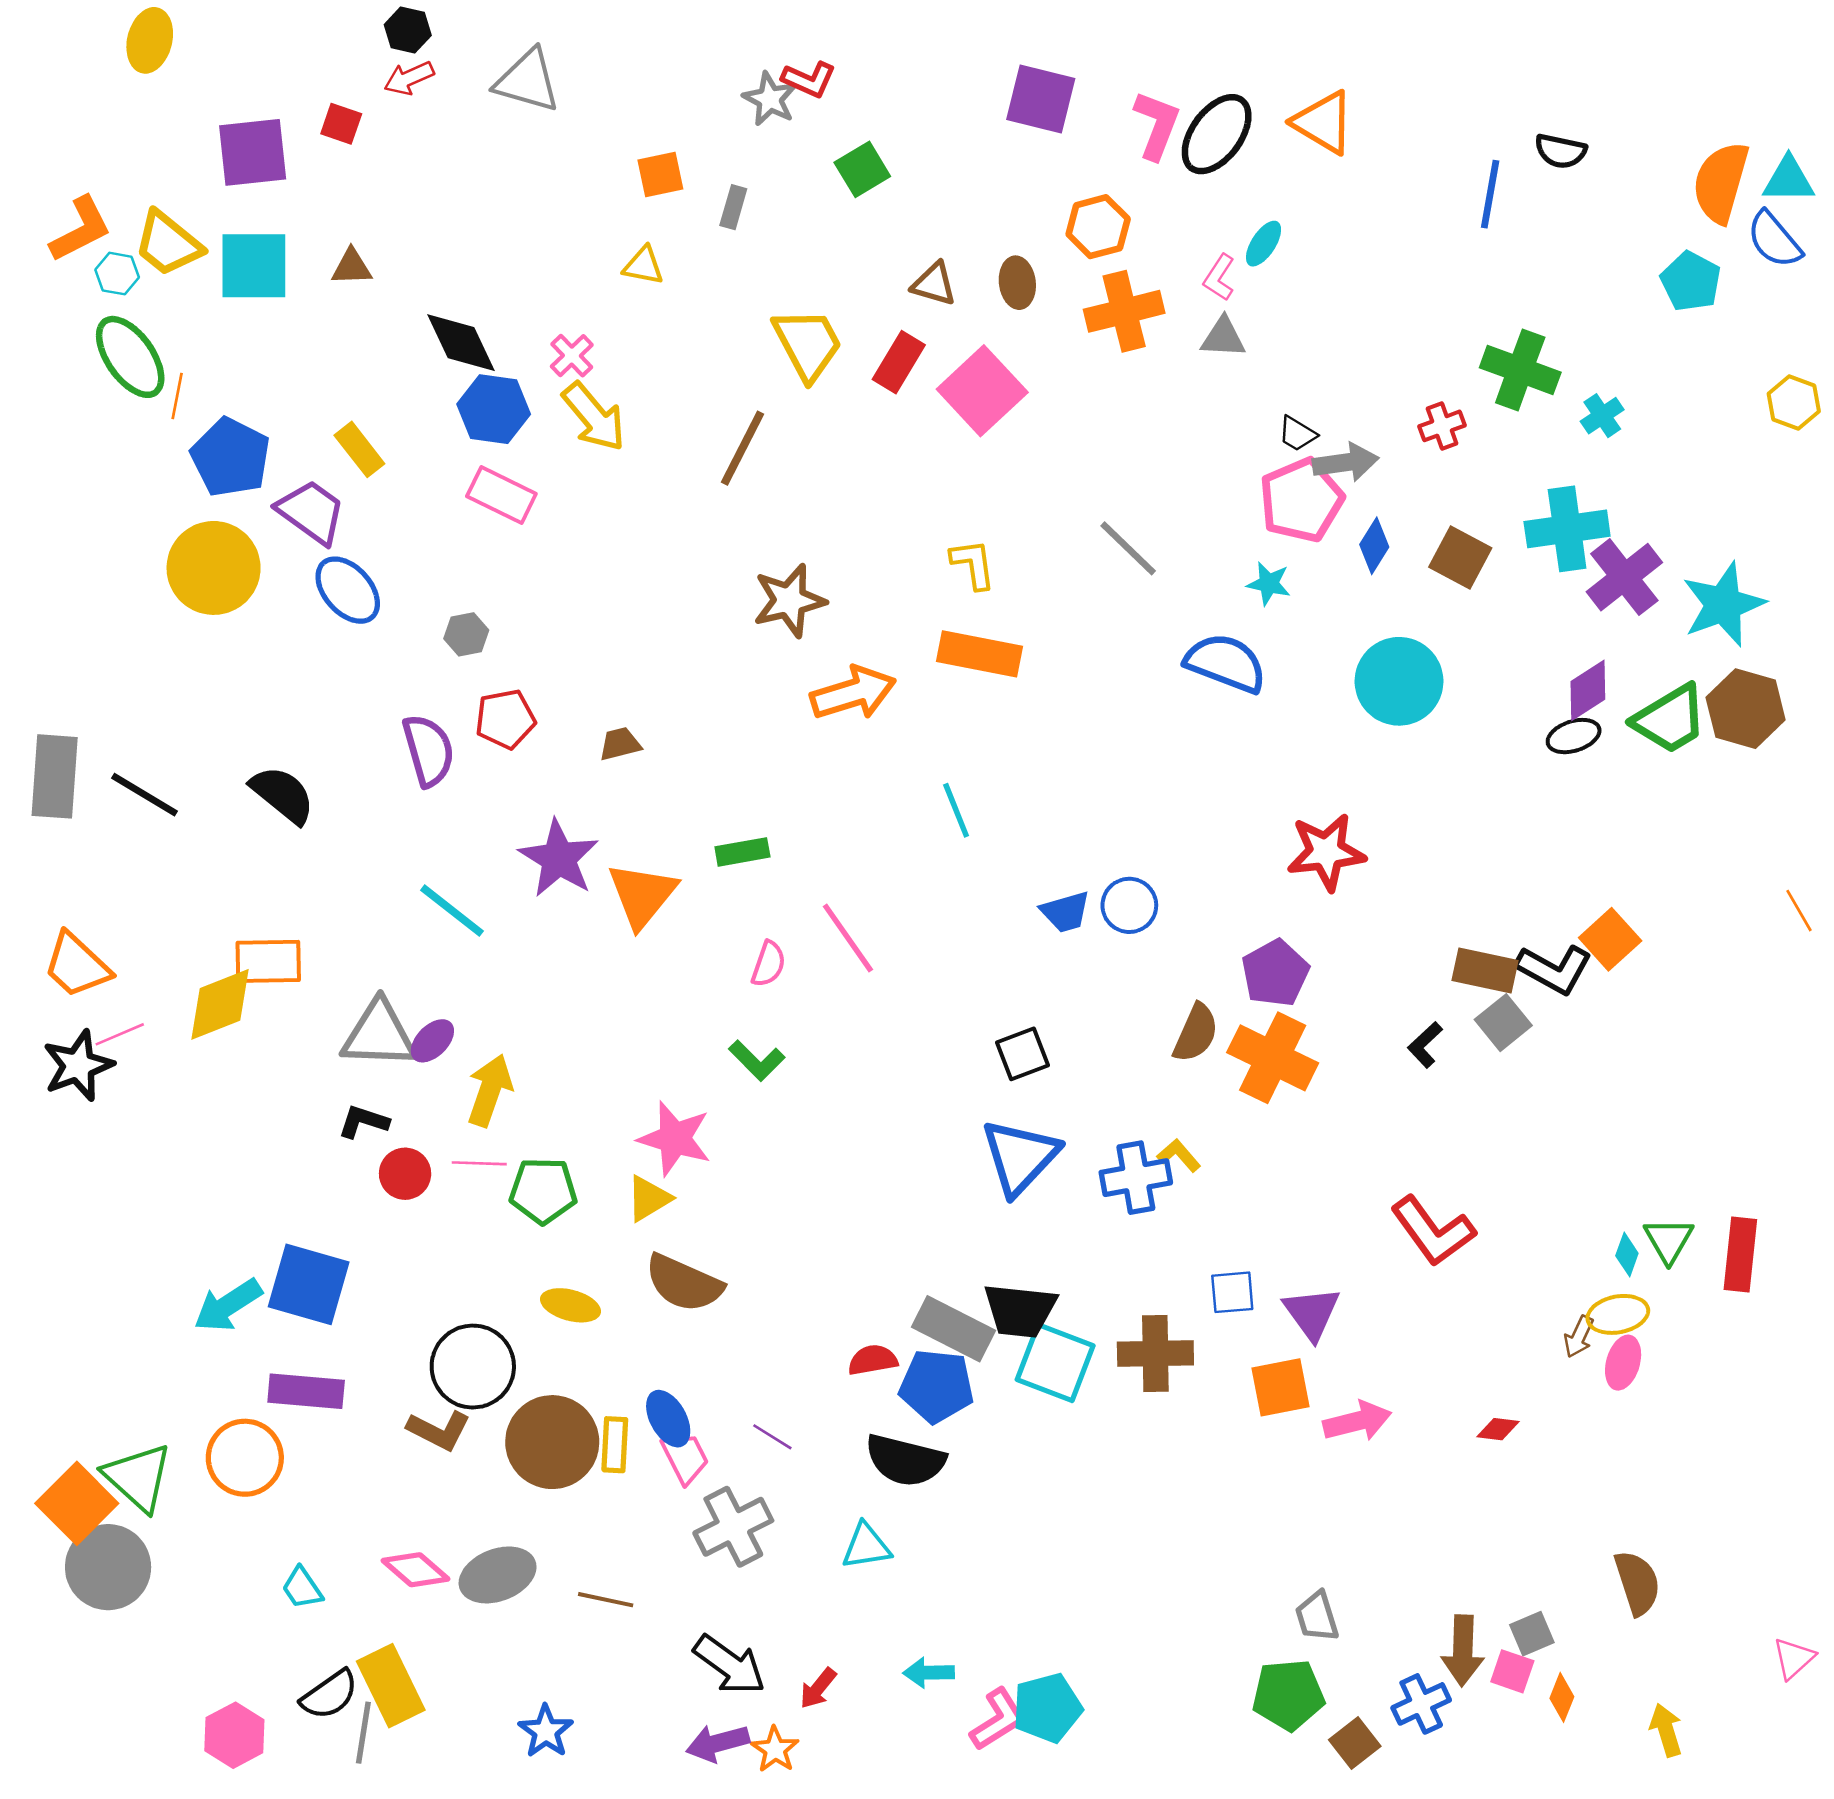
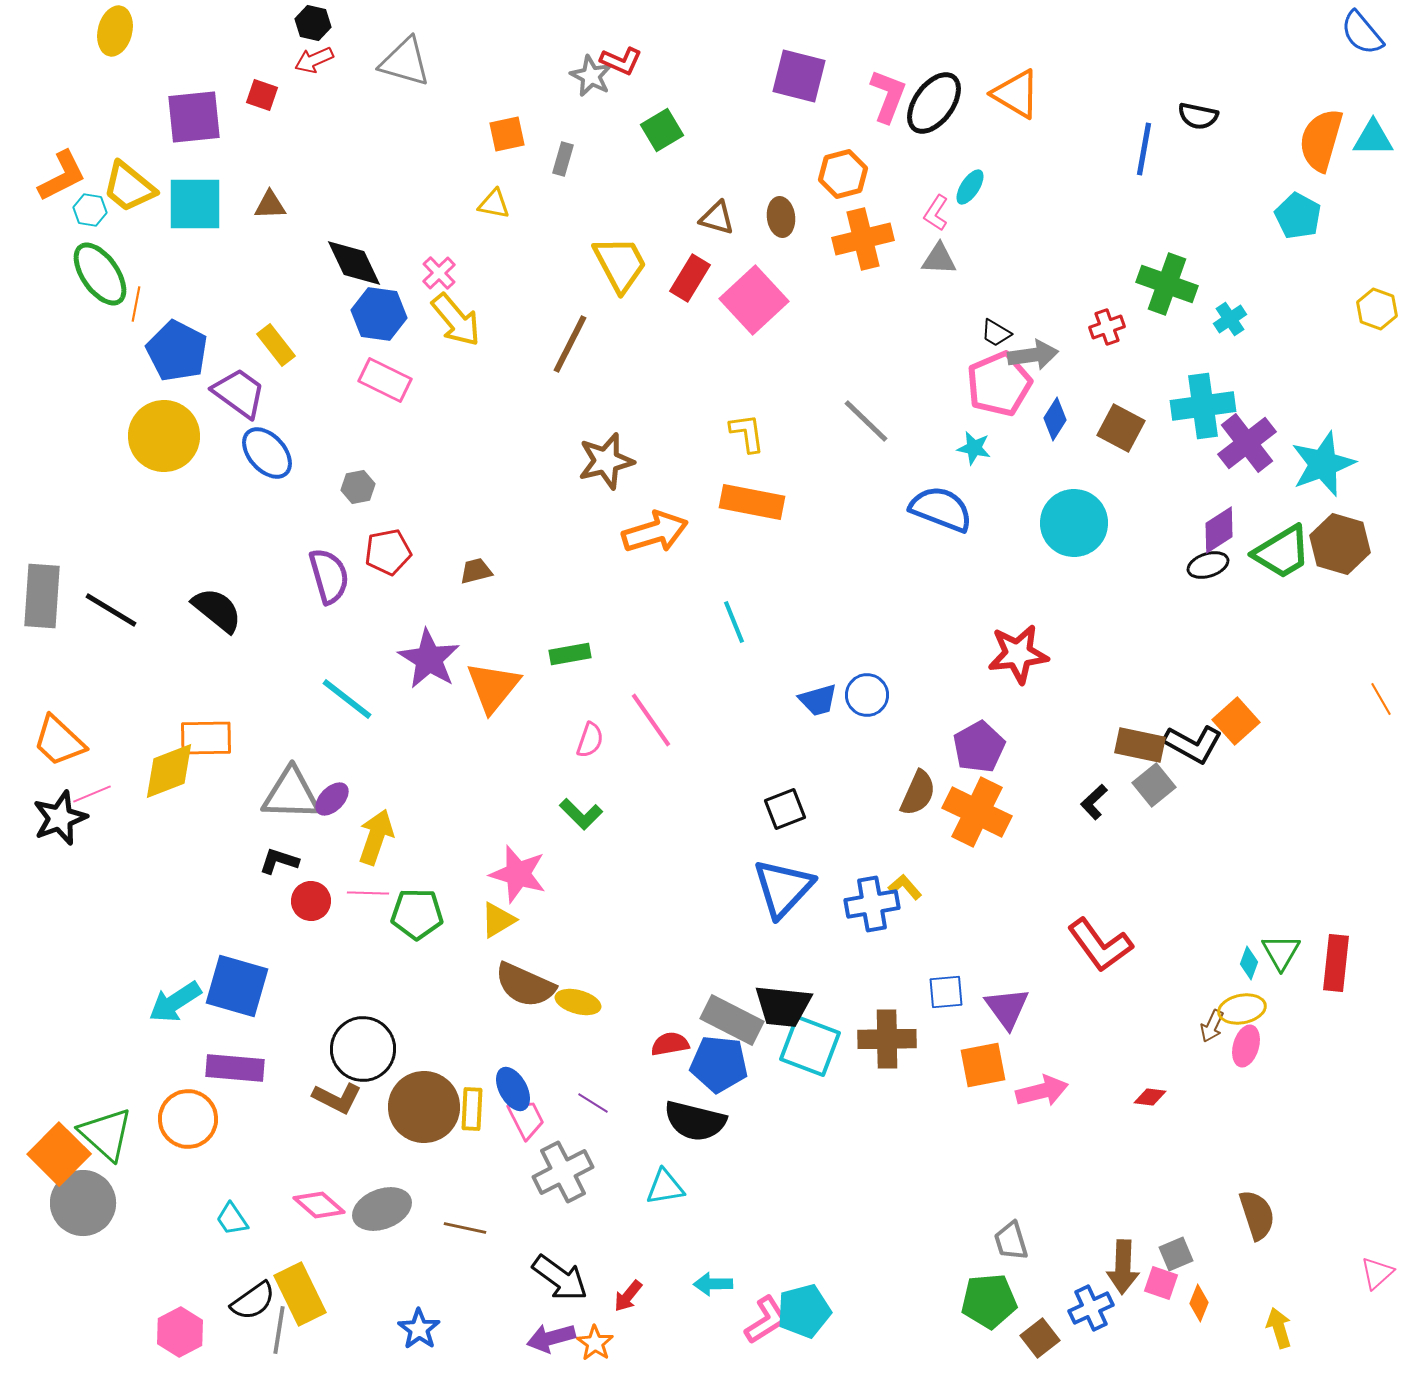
blue semicircle: (1774, 240) -> (1362, 33), moved
yellow ellipse: (570, 1305) -> (578, 1002), moved

